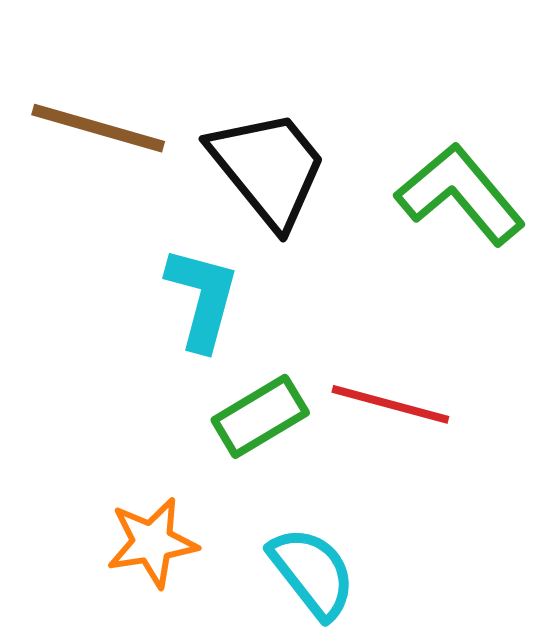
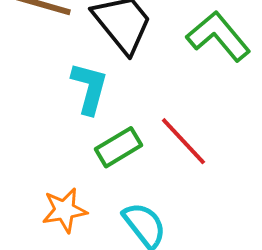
red line: (390, 404) -> (183, 141), turned 32

